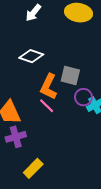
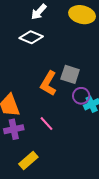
white diamond: (31, 56) -> (31, 37), moved
pink line: (47, 106) -> (46, 124), moved

